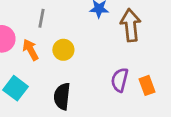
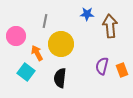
orange arrow: (31, 50) -> (37, 53), moved
yellow circle: (63, 50) -> (61, 44), size x1.6

